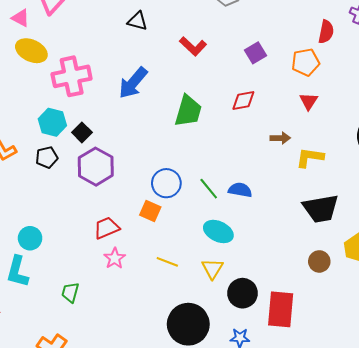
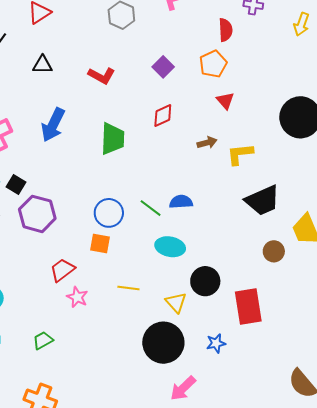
yellow triangle: (212, 269) -> (176, 302), moved
green trapezoid: (70, 292) -> (43, 340), turned 60
black circle: (243, 293) -> (205, 281), moved

